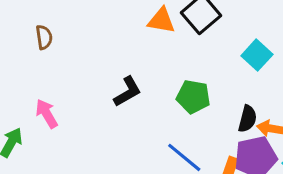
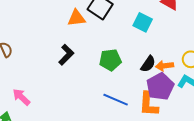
black L-shape: (127, 92) -> (66, 55), moved
black semicircle: (247, 119) -> (148, 64), turned 36

